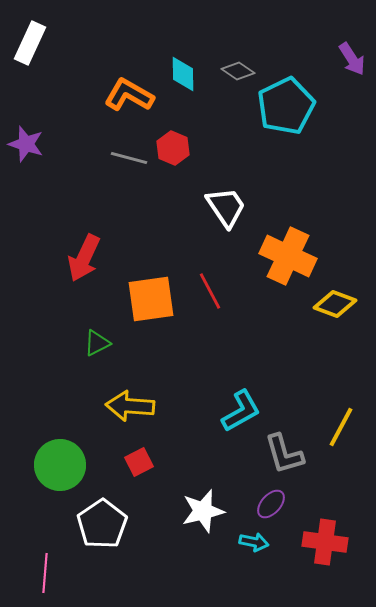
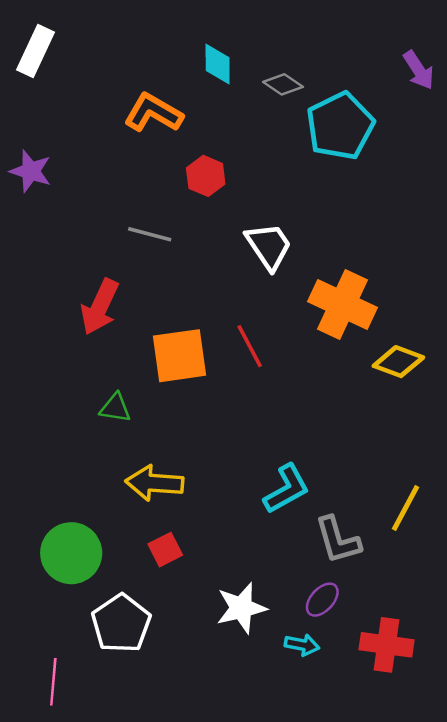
cyan diamond: (183, 74) -> (218, 64), moved
gray line: (129, 158) -> (150, 234), moved
green triangle: (97, 343) -> (115, 408), turned 36

